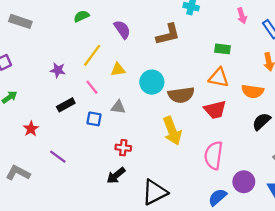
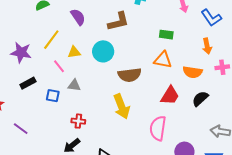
purple star: (58, 70) -> (21, 52), size x1.5
cyan circle: (152, 82) -> (103, 51), moved
pink line: (92, 87) -> (59, 66), moved
red trapezoid: (215, 110) -> (170, 95), moved, turned -45

